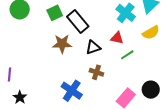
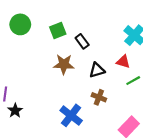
black rectangle: (78, 22) -> (82, 41), size x0.6
black star: (20, 97) -> (15, 111), moved

